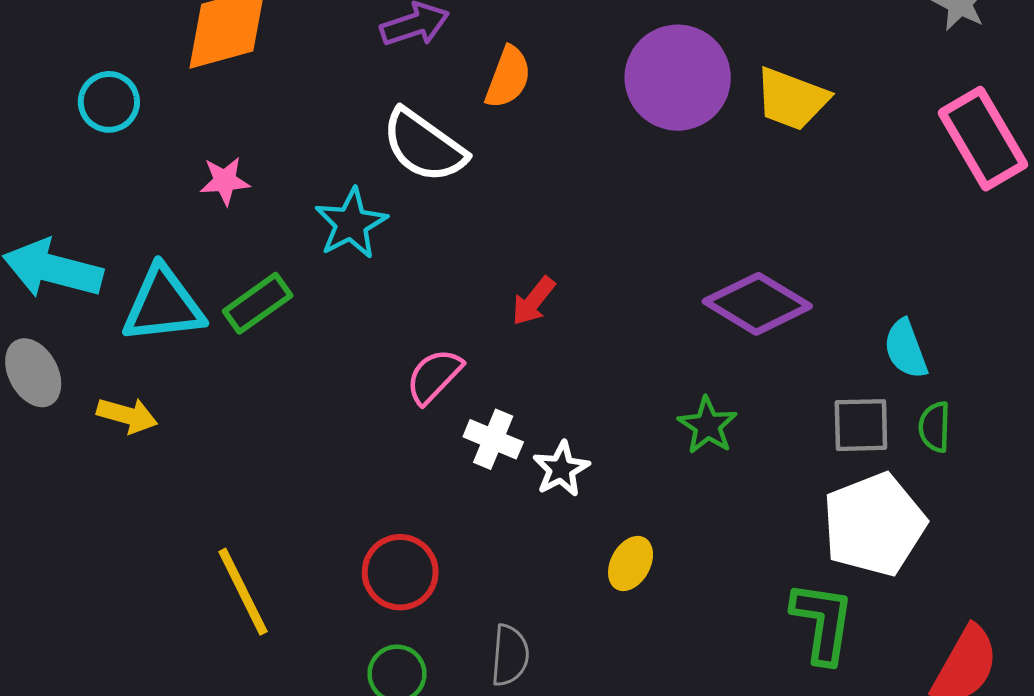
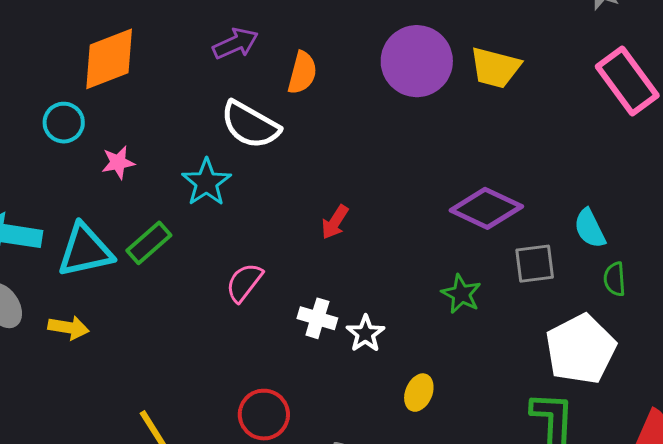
cyan circle: (109, 102) -> (64, 123), moved
pink semicircle: (434, 376) -> (244, 282), moved
gray square: (861, 425) -> (535, 264), moved

